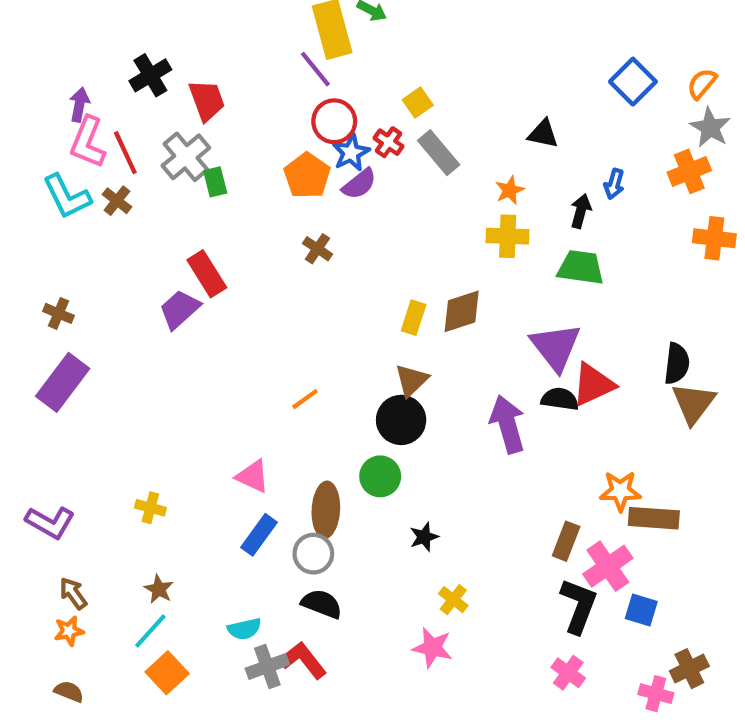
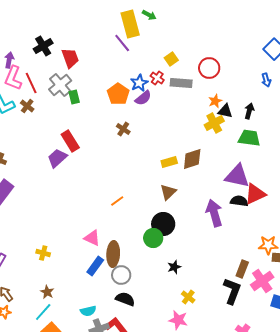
red circle: (334, 121) -> (209, 68), moved
black triangle: (543, 134) -> (225, 111), moved
gray rectangle: (439, 153) -> (181, 83), turned -45
blue arrow: (614, 184) -> (266, 80), moved, turned -32
yellow cross: (508, 236) -> (214, 123), turned -30
yellow rectangle: (414, 318) -> (169, 162), turned 56
purple triangle: (556, 347) -> (237, 176), turned -40
black circle: (401, 420) -> (163, 224), moved
brown ellipse: (326, 510) -> (113, 254), moved
black L-shape: (579, 606) -> (232, 291), moved

